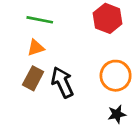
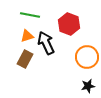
red hexagon: (108, 18) -> (69, 24), moved
black arrow: (62, 82) -> (46, 43), moved

